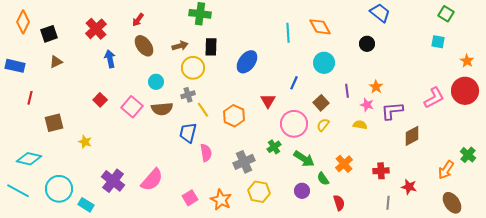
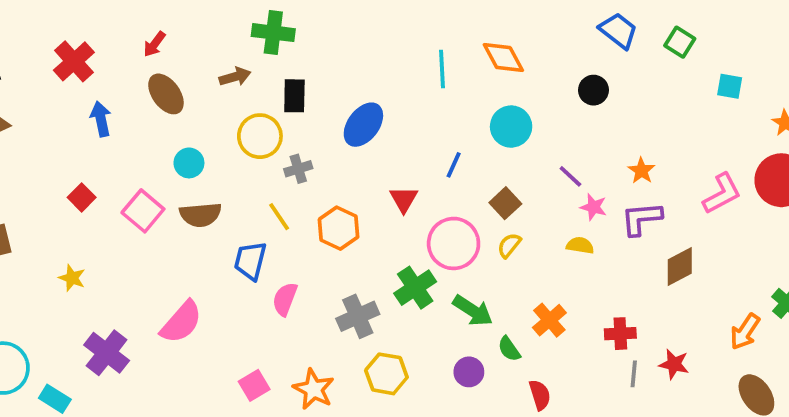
green square: (446, 14) -> (680, 42), moved
brown arrow: (180, 46) -> (235, 77), moved
orange star: (376, 87) -> (641, 171), moved
purple line: (347, 91) -> (570, 176), moved, turned -40
gray cross: (188, 95) -> (298, 169), moved
yellow star: (85, 142) -> (72, 278), moved
green cross: (274, 147) -> (415, 288), size x1.5
pink semicircle: (206, 153) -> (285, 299), turned -150
pink semicircle: (152, 180) -> (181, 322), moved
gray line: (388, 203) -> (634, 374), moved

